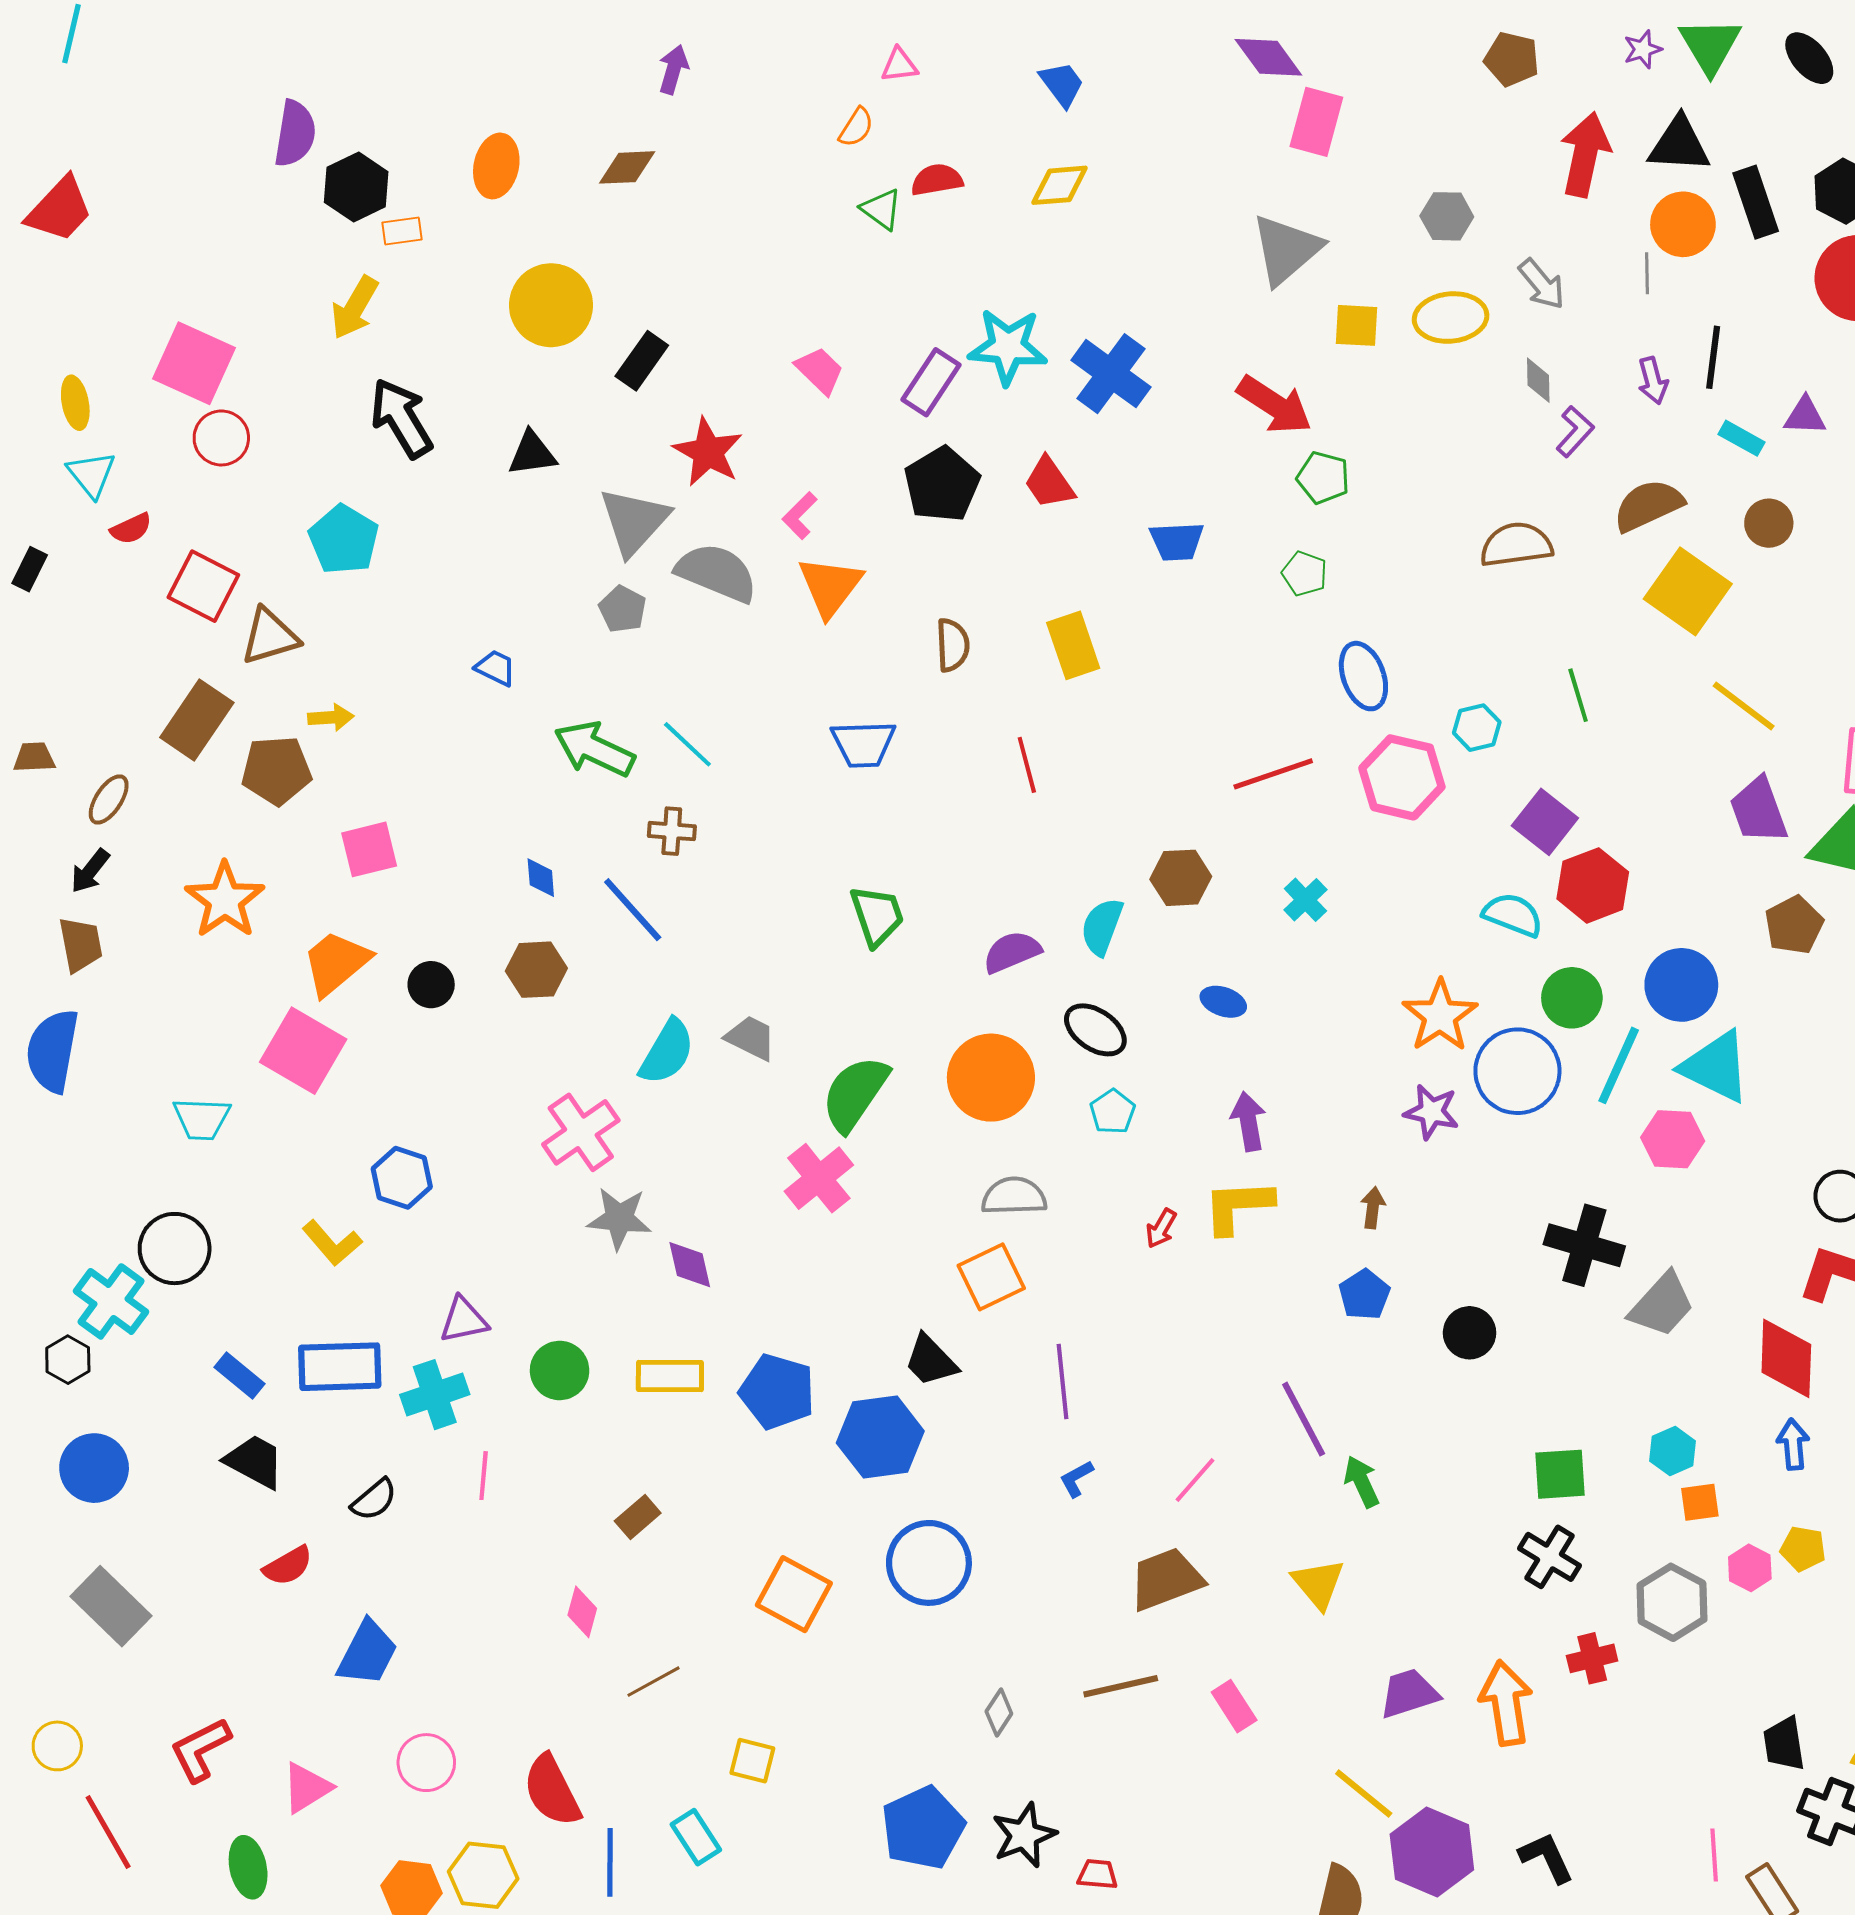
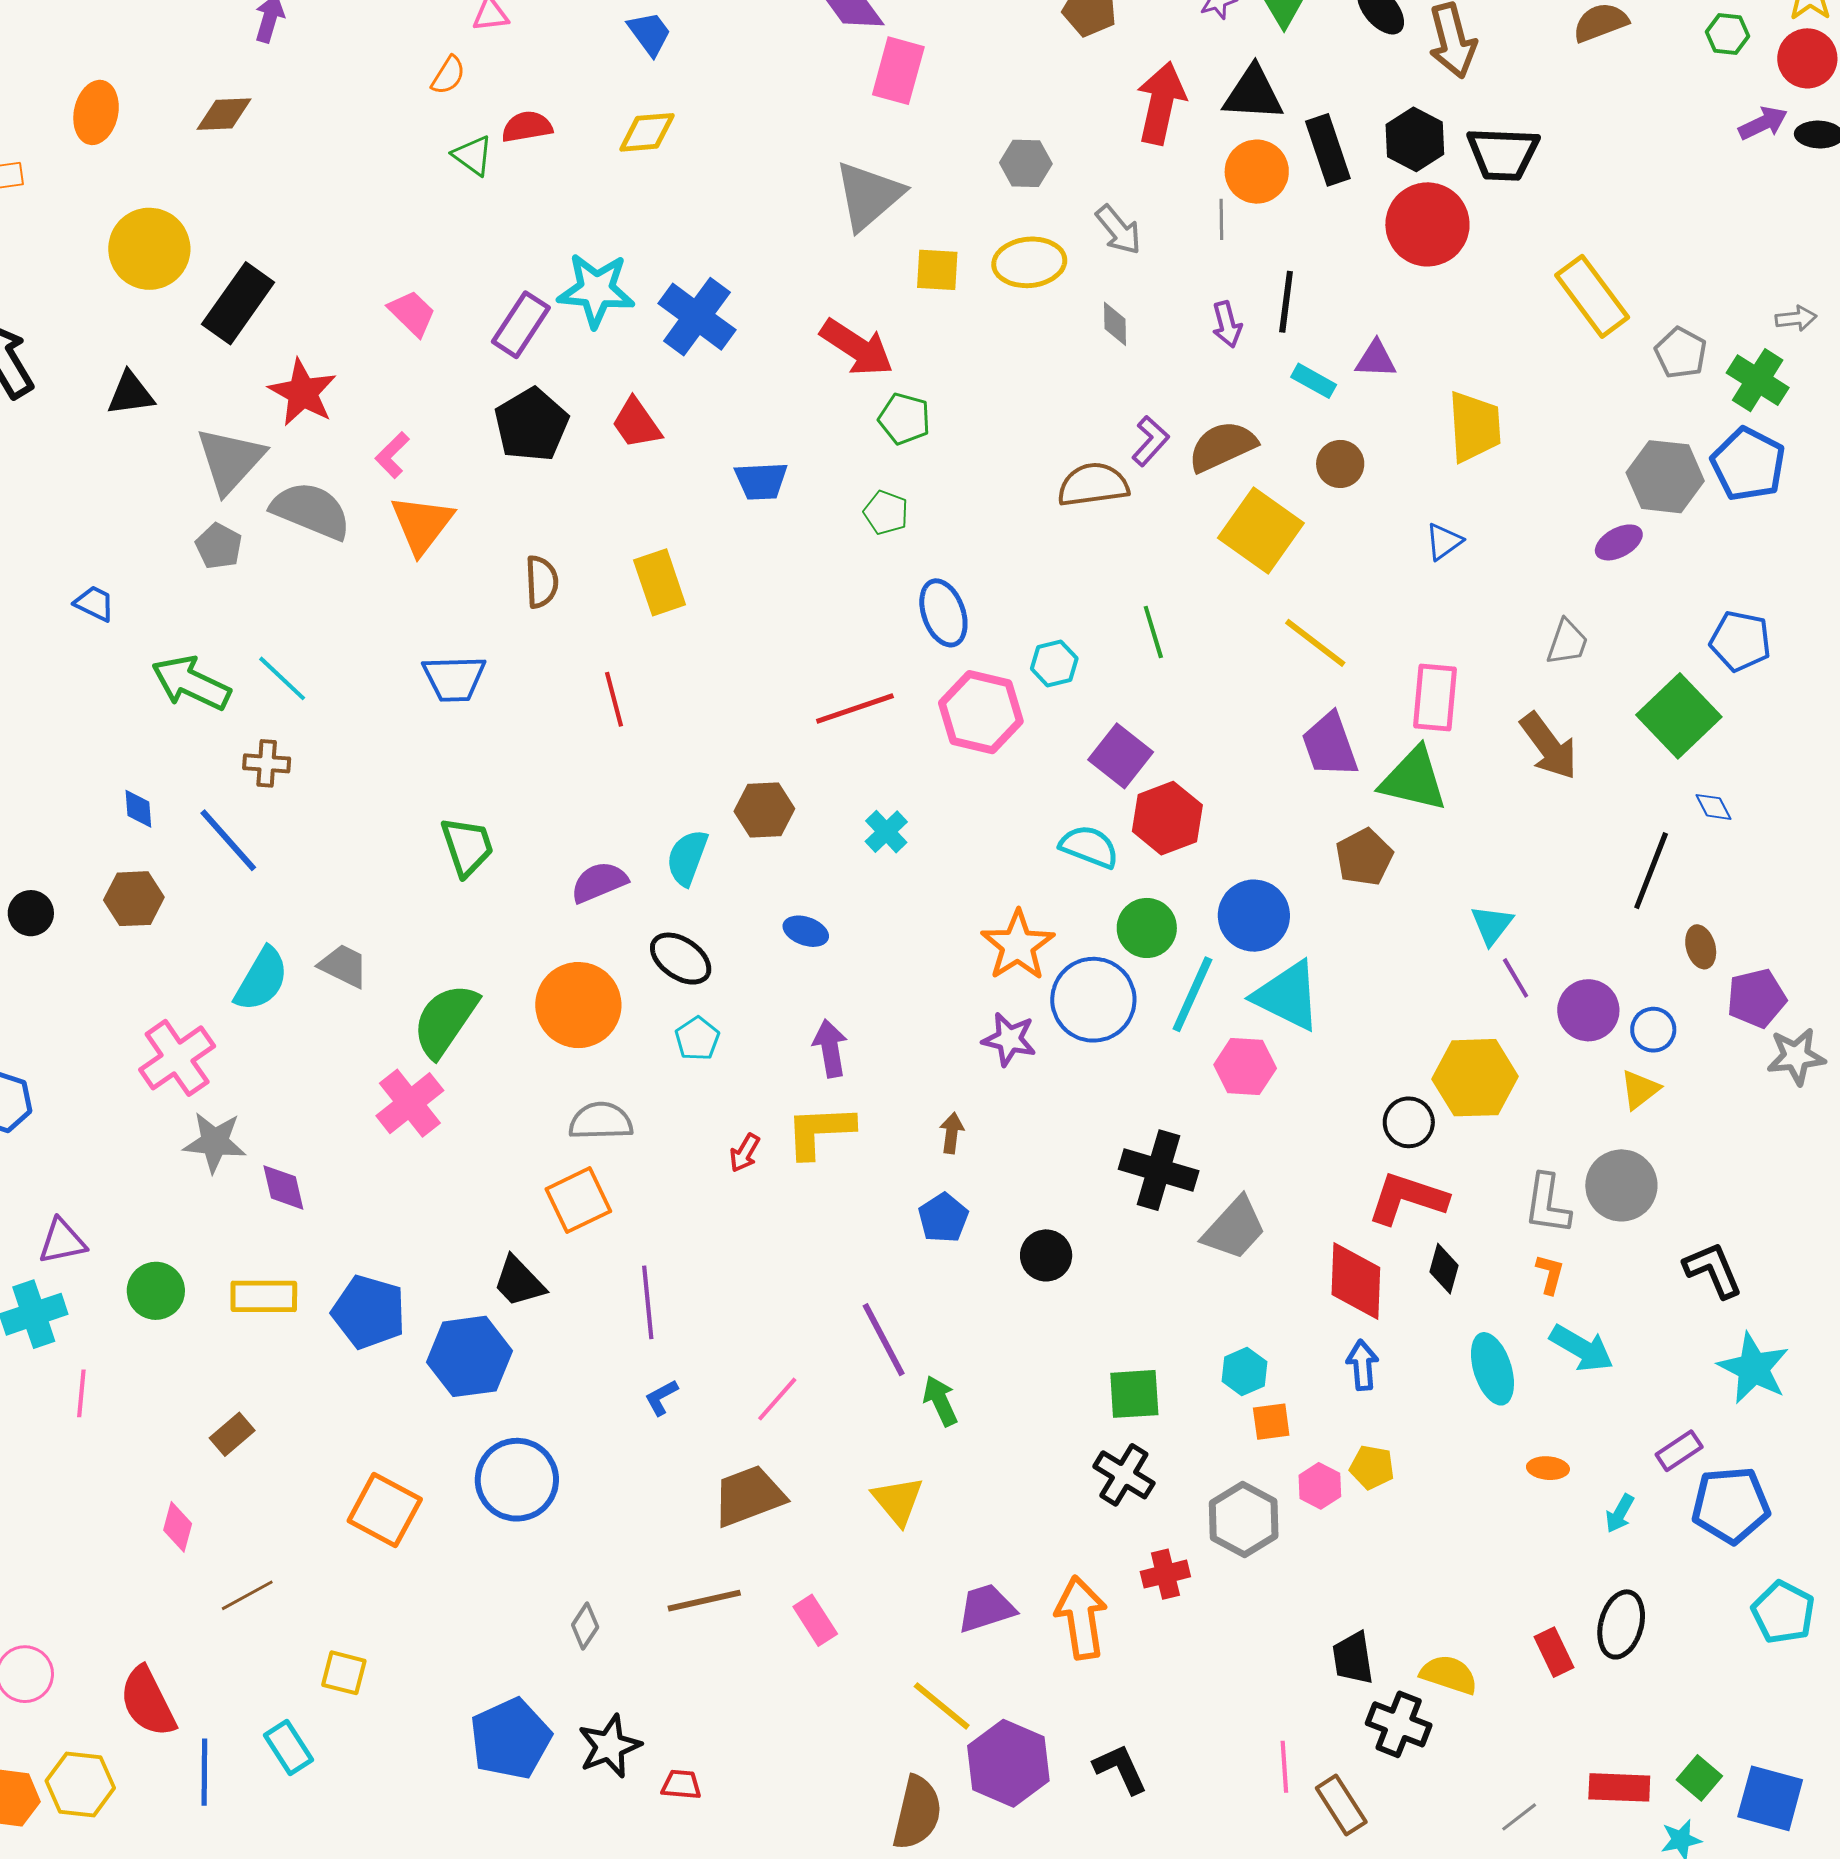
black rectangle: (642, 361) -> (238, 303), size x1.4
purple L-shape: (1575, 431) -> (1150, 441), moved

